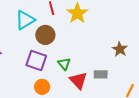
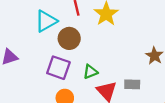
green triangle: (64, 64) -> (90, 72), turned 48

